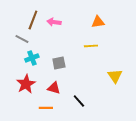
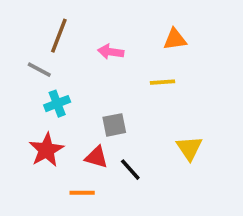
pink arrow: (54, 22) -> (111, 52), moved
gray square: (59, 63) -> (114, 125), moved
yellow triangle: (115, 76) -> (189, 148), moved
black line: (79, 101) -> (130, 170), moved

